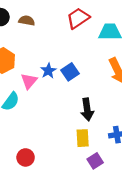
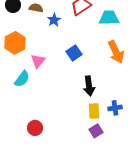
blue star: (48, 71) -> (54, 20), moved
yellow rectangle: (83, 138) -> (94, 111), moved

